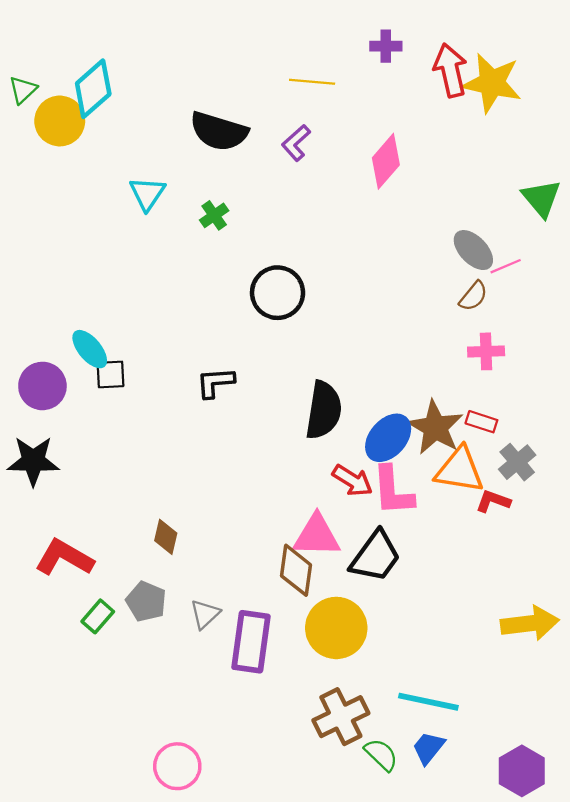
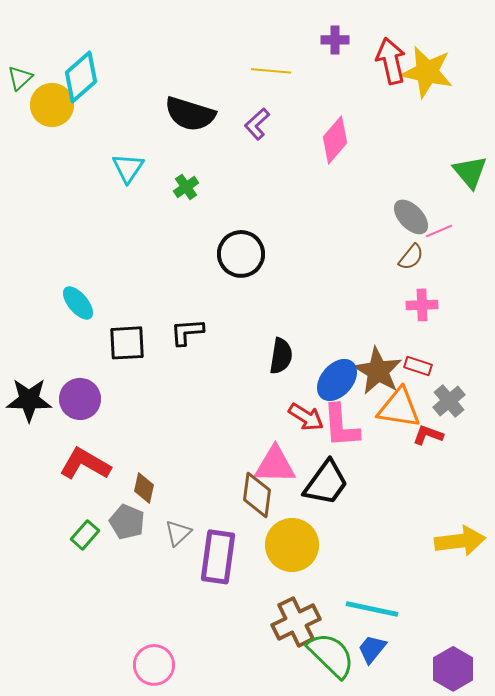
black square: (110, 374) -> (127, 343), moved, size x1.4
purple circle: (42, 386) -> (80, 399), moved
black semicircle: (324, 410) -> (281, 356), size x0.7
brown diamond: (166, 537) -> (144, 488), moved
red L-shape: (64, 558) -> (85, 464), moved
green semicircle: (381, 755) -> (331, 655), size x1.6

